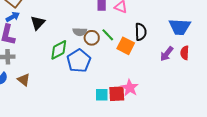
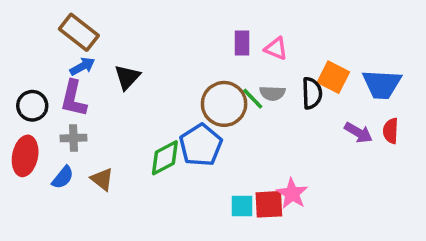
gray semicircle: (80, 32) -> (272, 93), moved
brown circle: (92, 38) -> (224, 104), size x1.6
orange square: (126, 46) -> (333, 77), moved
green diamond: (59, 50) -> (165, 158), moved
purple arrow: (167, 54) -> (358, 133), turned -98

